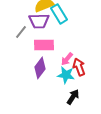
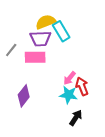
gray line: (21, 32) -> (11, 50), moved
pink rectangle: (44, 45) -> (35, 57), moved
purple diamond: (40, 68) -> (24, 96), moved

